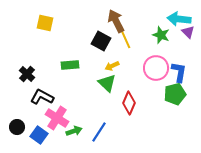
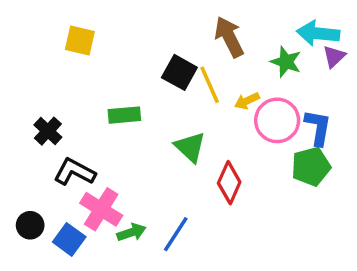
brown arrow: (116, 21) -> (229, 37), moved
purple triangle: (188, 32) -> (334, 56), turned 32
yellow line: (125, 38) -> (210, 85), moved
yellow arrow: (112, 66) -> (247, 101), moved

